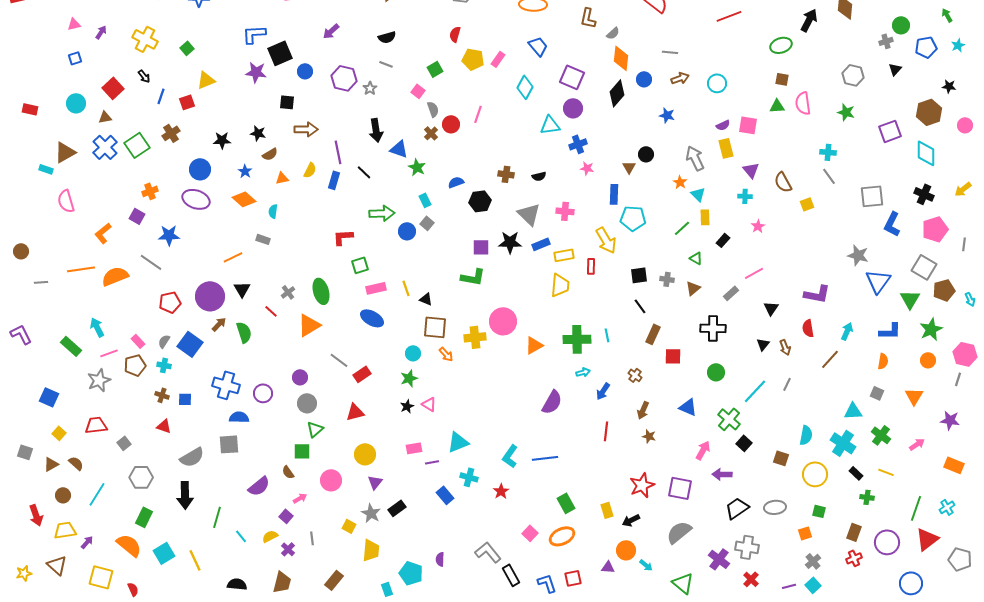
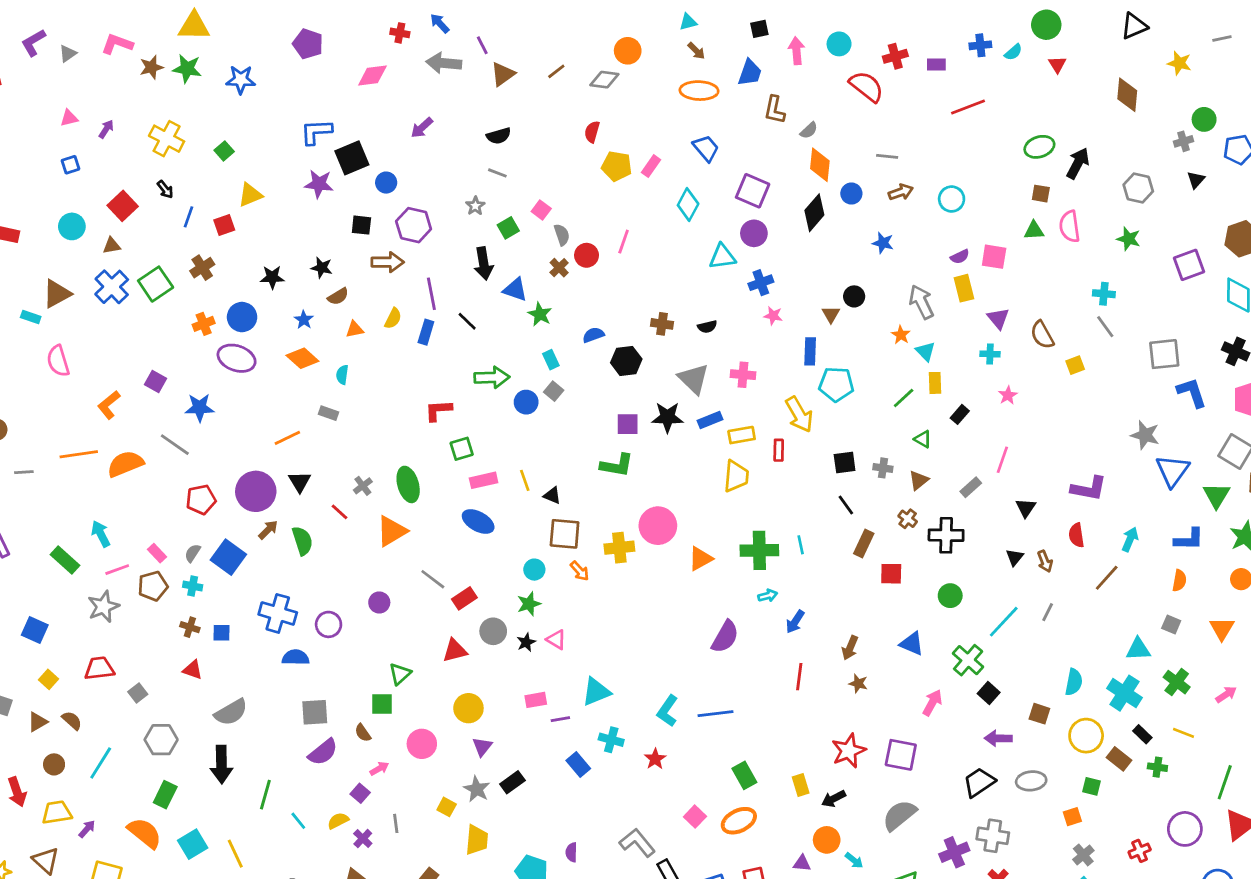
black arrow: (809, 20) -> (1078, 163), moved
green square: (435, 69) -> (508, 228), moved
purple hexagon: (344, 78) -> (414, 225), moved
orange cross: (150, 191) -> (204, 324), moved
blue L-shape: (892, 224) -> (1192, 393), turned 135
pink line: (754, 273) -> (1002, 460), turned -42
brown cross: (635, 375) -> (908, 519), moved
gray circle: (307, 403) -> (493, 631), moved
gray square: (229, 444) -> (315, 712), moved
purple arrow: (722, 474) -> (998, 738), moved
brown rectangle: (854, 532) -> (1119, 759), moved, turned -72
purple cross: (719, 559) -> (954, 852), turned 30

